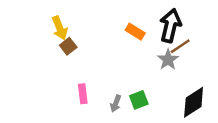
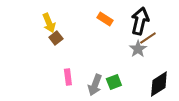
orange rectangle: (135, 32) -> (105, 19), moved
gray arrow: (116, 103) -> (95, 85), size x1.5

